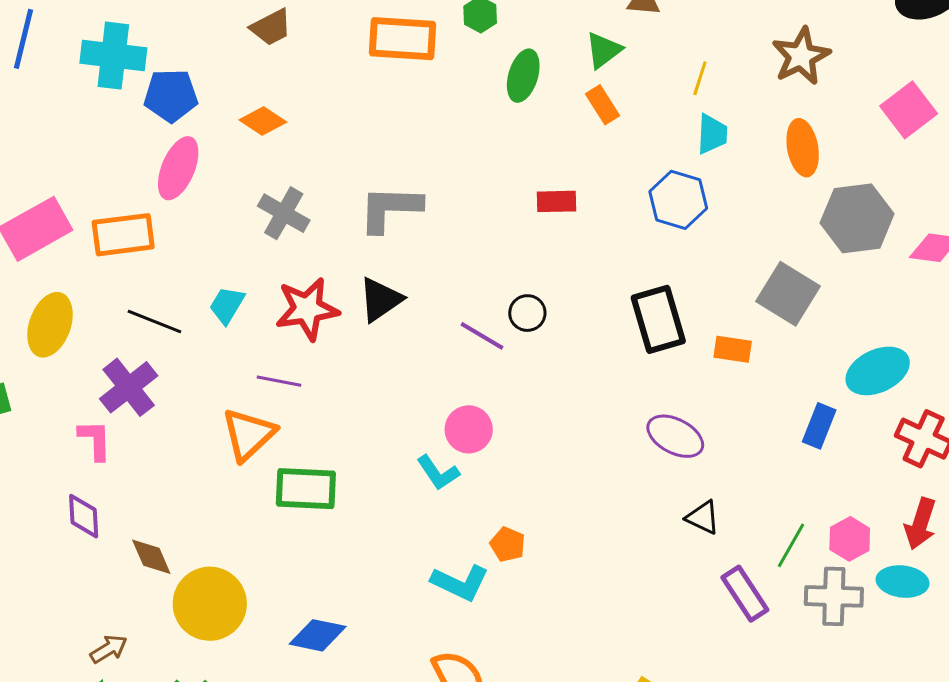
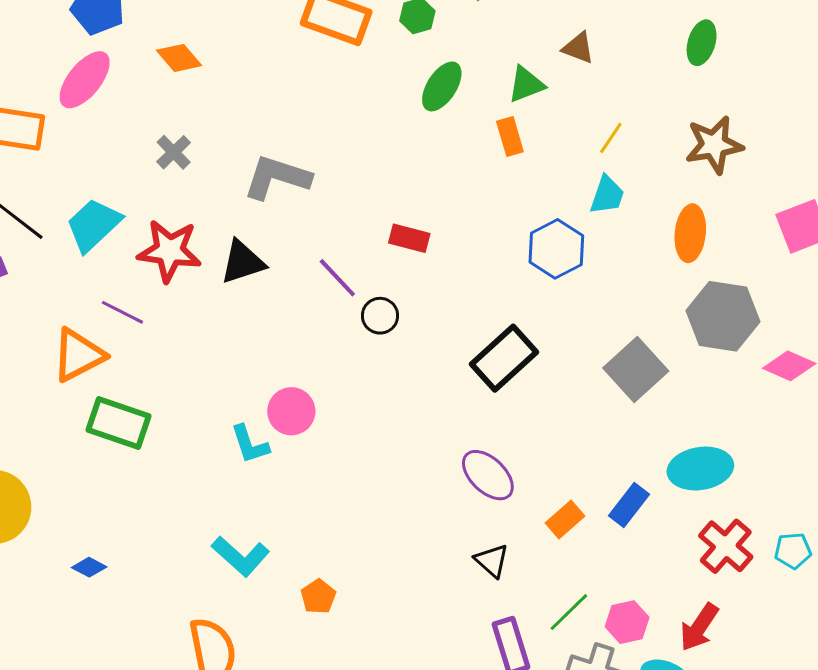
red rectangle: (556, 201) -> (409, 238), moved
gray cross: (284, 213) -> (174, 152), size x0.7
cyan trapezoid: (227, 305) -> (94, 225), size x1.5
black rectangle: (658, 319) -> (504, 358), turned 48
purple line: (482, 336) -> (337, 278), moved
orange rectangle: (733, 349) -> (565, 519), moved, turned -66
orange pentagon: (508, 544) -> (318, 597), moved
blue diamond: (318, 635) -> (89, 567), size x0.6

